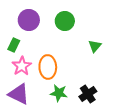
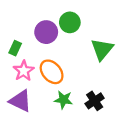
purple circle: (29, 20) -> (46, 32), moved
green triangle: (95, 46) -> (102, 49), size x1.6
orange ellipse: (48, 67) -> (52, 72), turned -40

